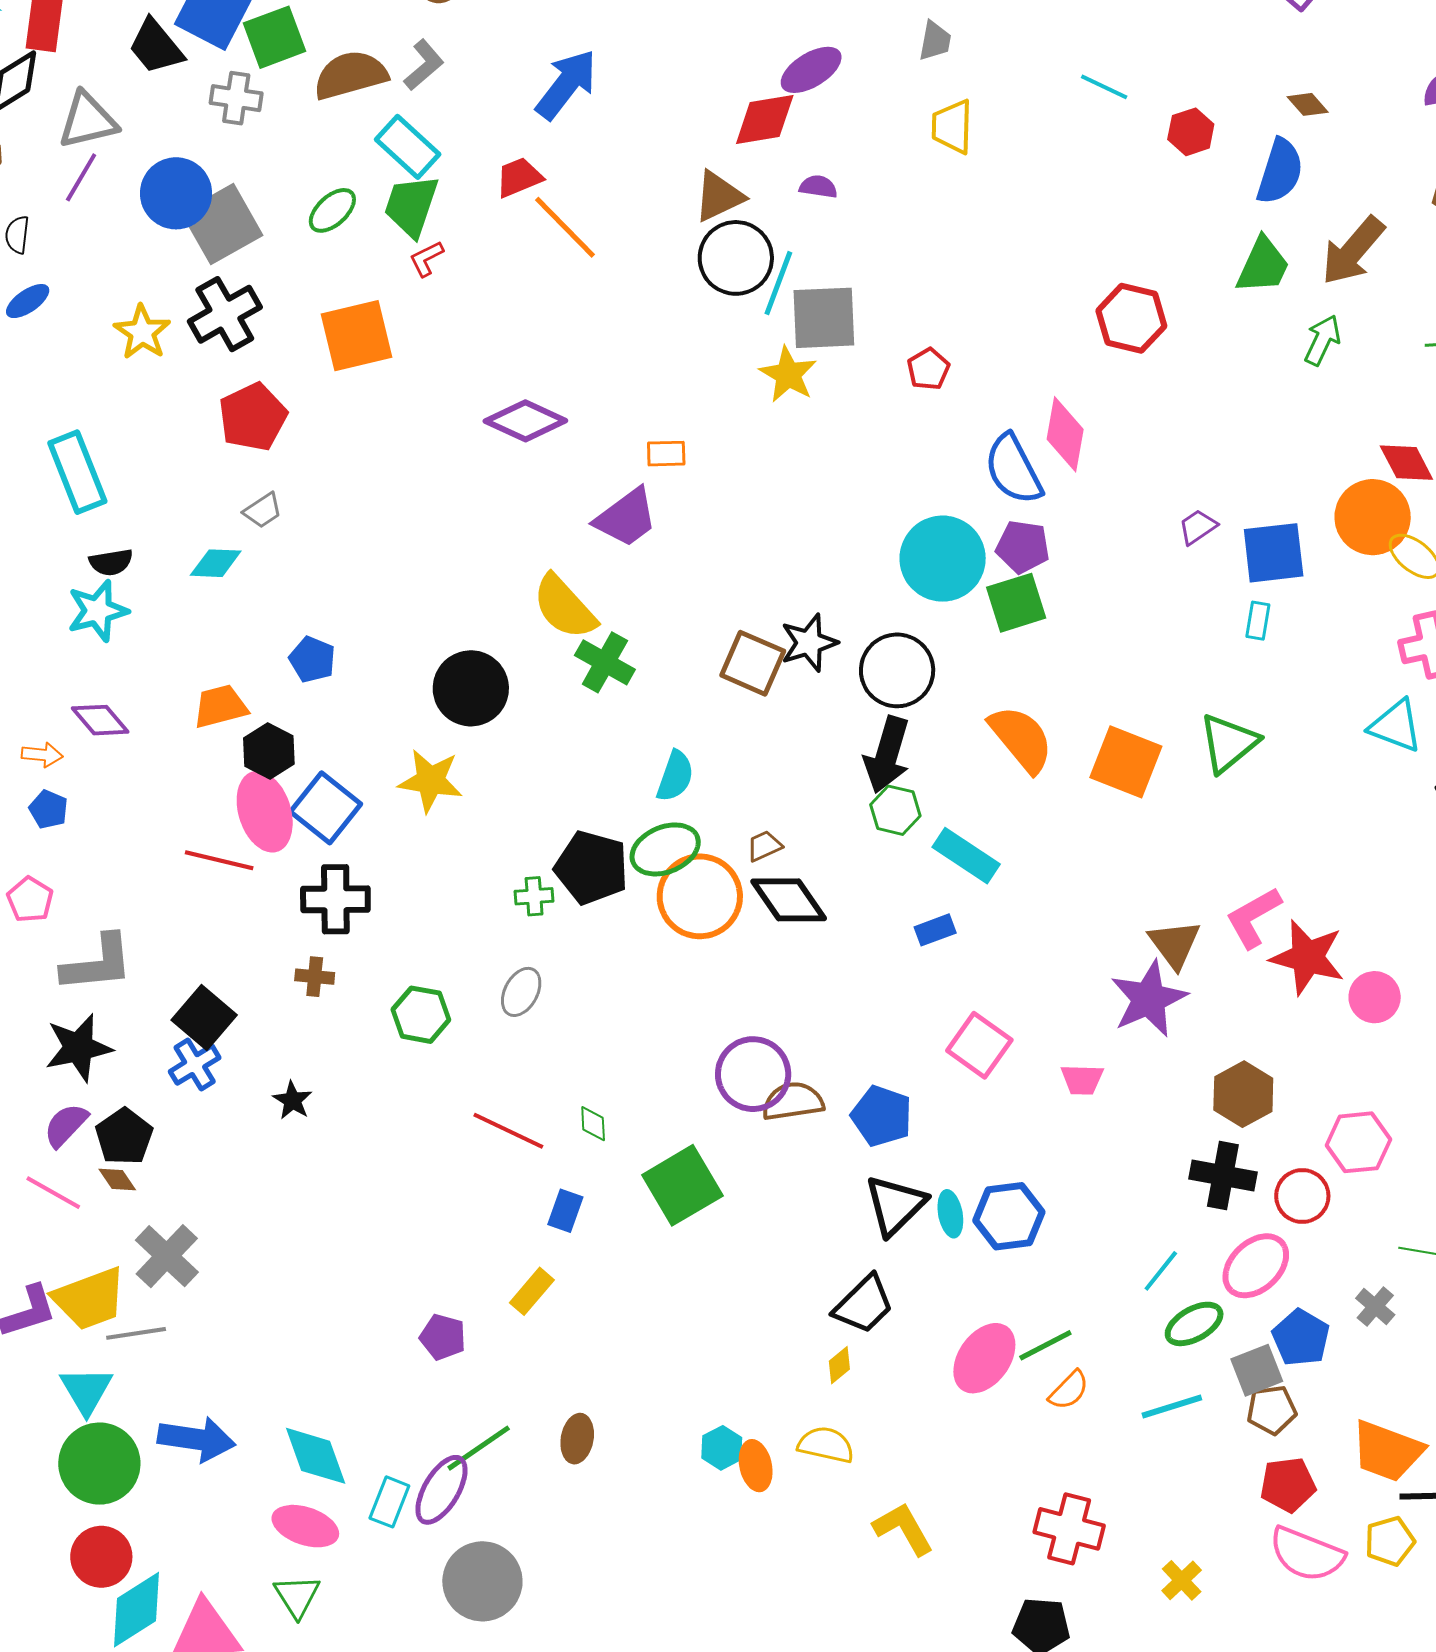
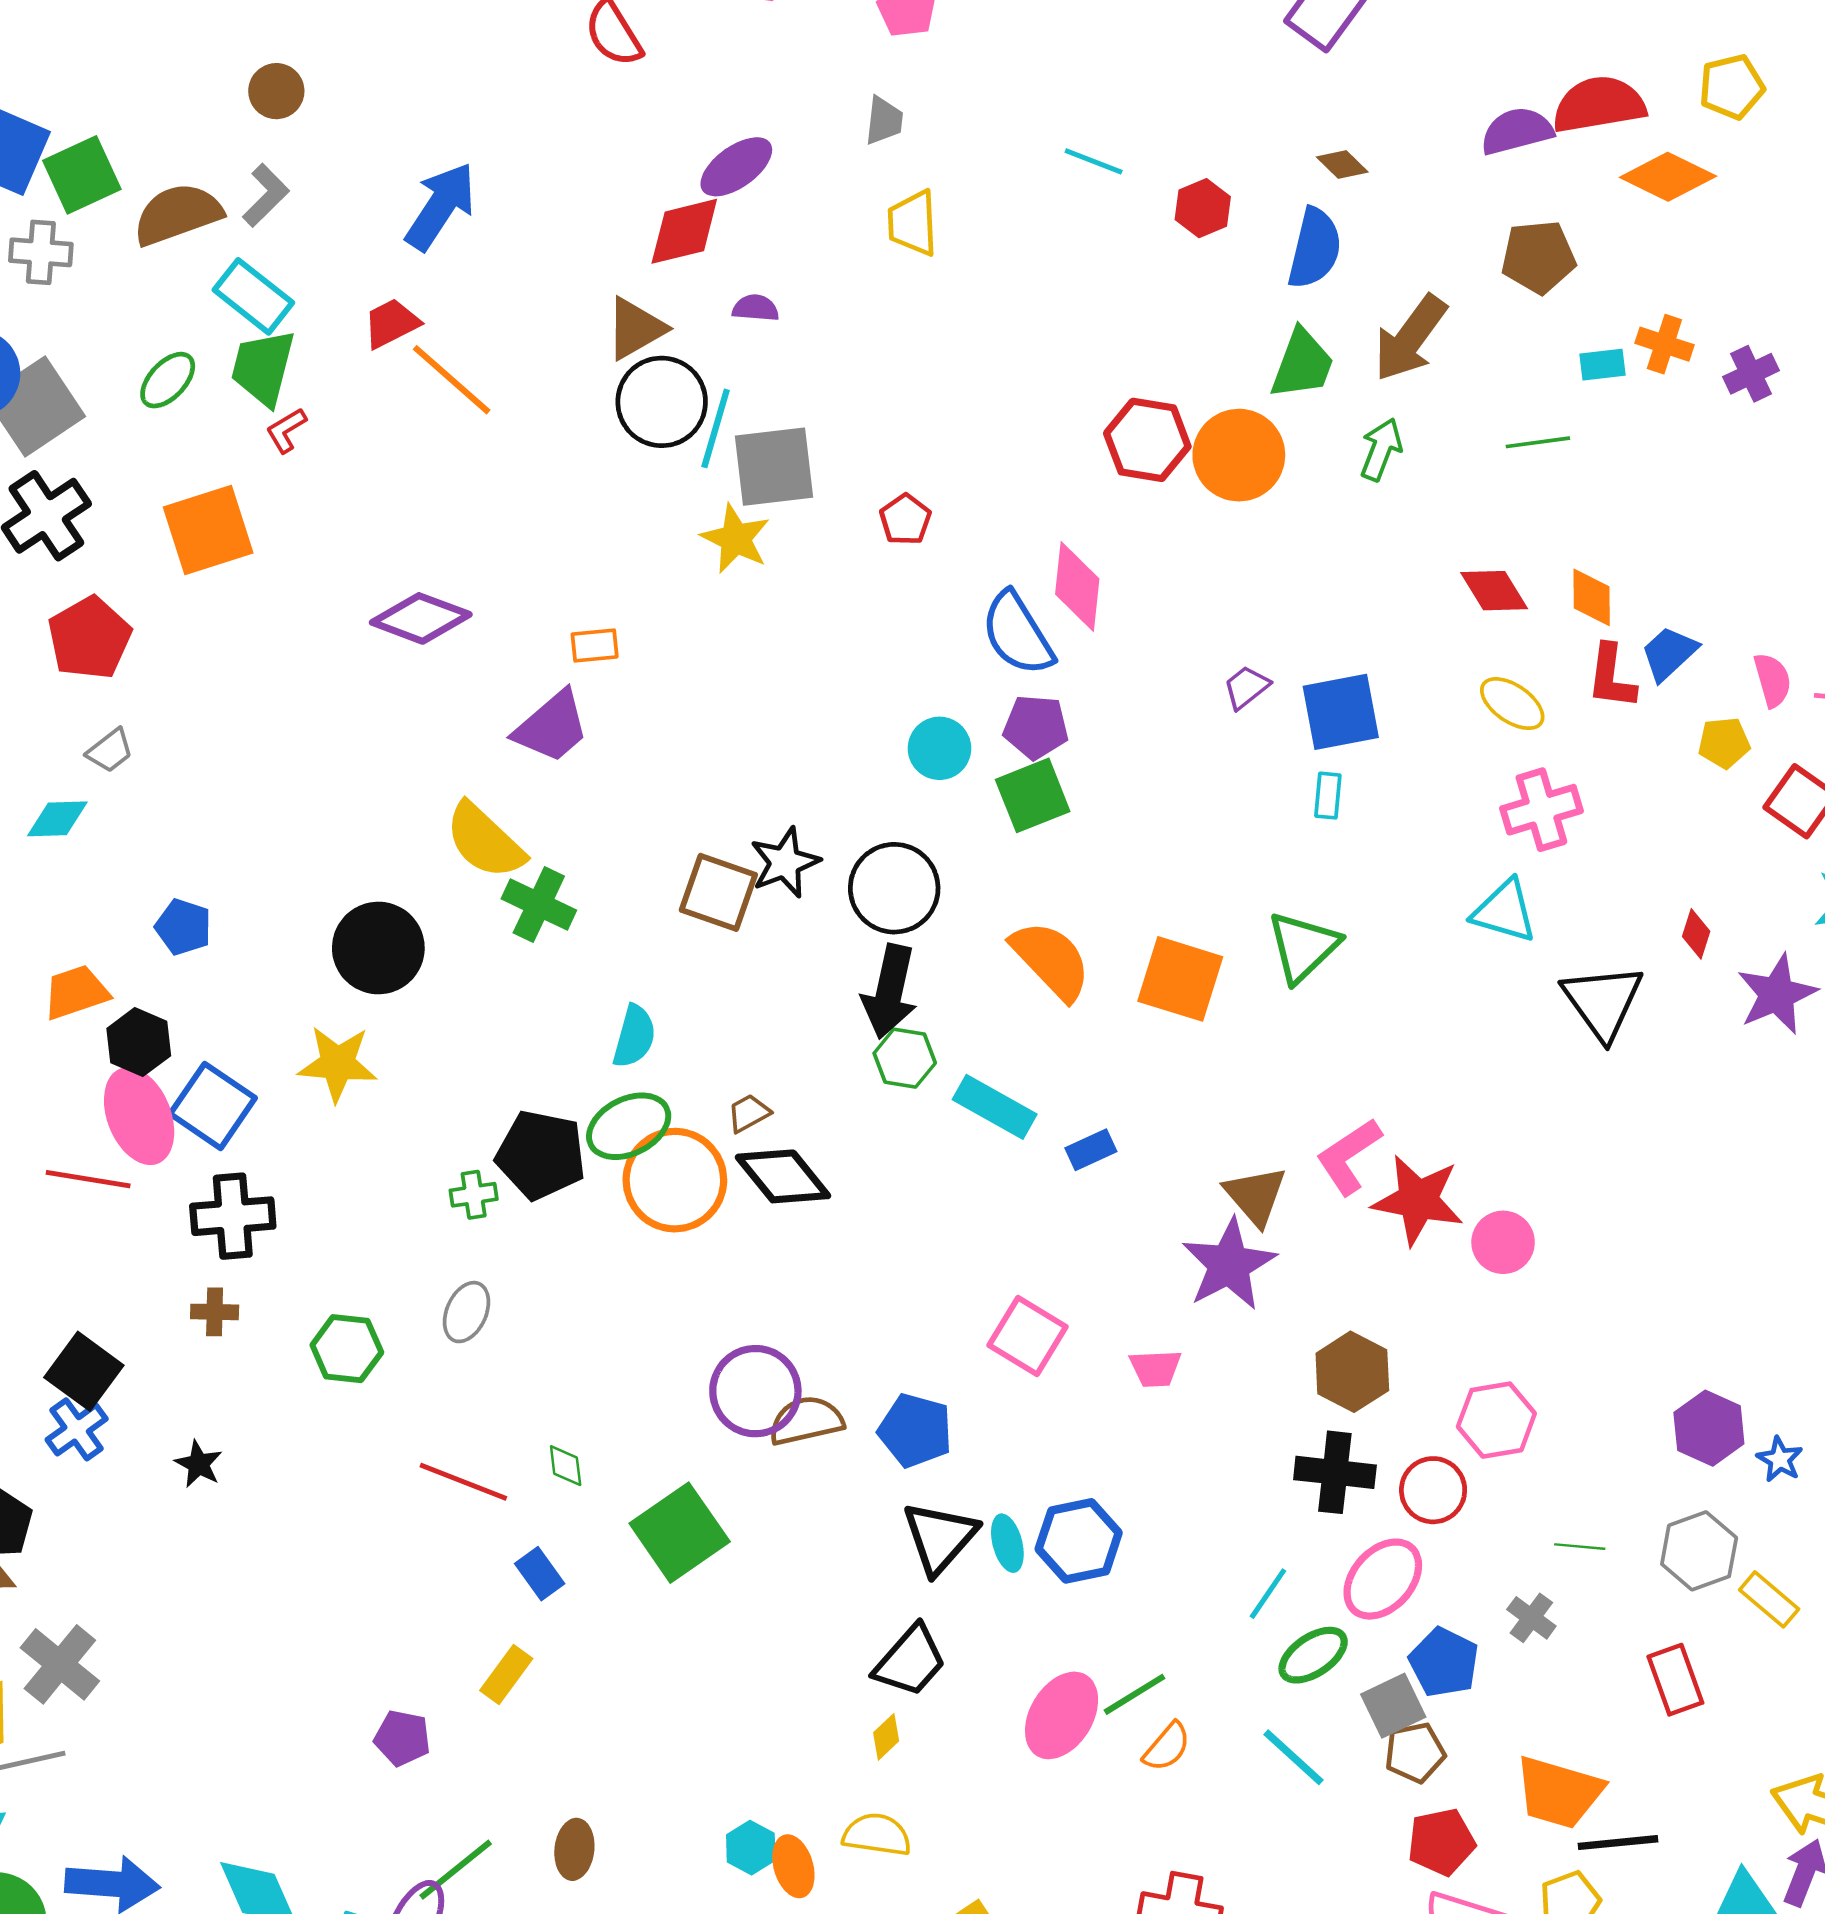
orange circle: (1373, 517) -> (1239, 455), moved
cyan circle: (943, 559) -> (939, 748), size x0.6
blue rectangle: (935, 930) -> (1091, 1150), moved
blue rectangle: (565, 1211) -> (540, 1574), turned -51
cyan line: (1172, 1406) -> (1293, 1757), turned 64

